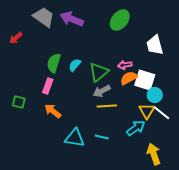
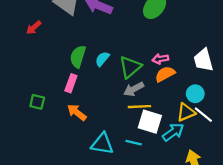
white trapezoid: (155, 45) -> (203, 60), moved
white square: (145, 80) -> (150, 122), moved
yellow triangle: (147, 111) -> (186, 112), turned 36

